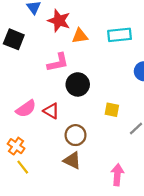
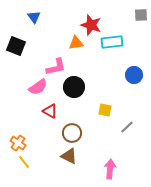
red star: (59, 21) -> (91, 25), moved
pink semicircle: (26, 109) -> (38, 87), moved

